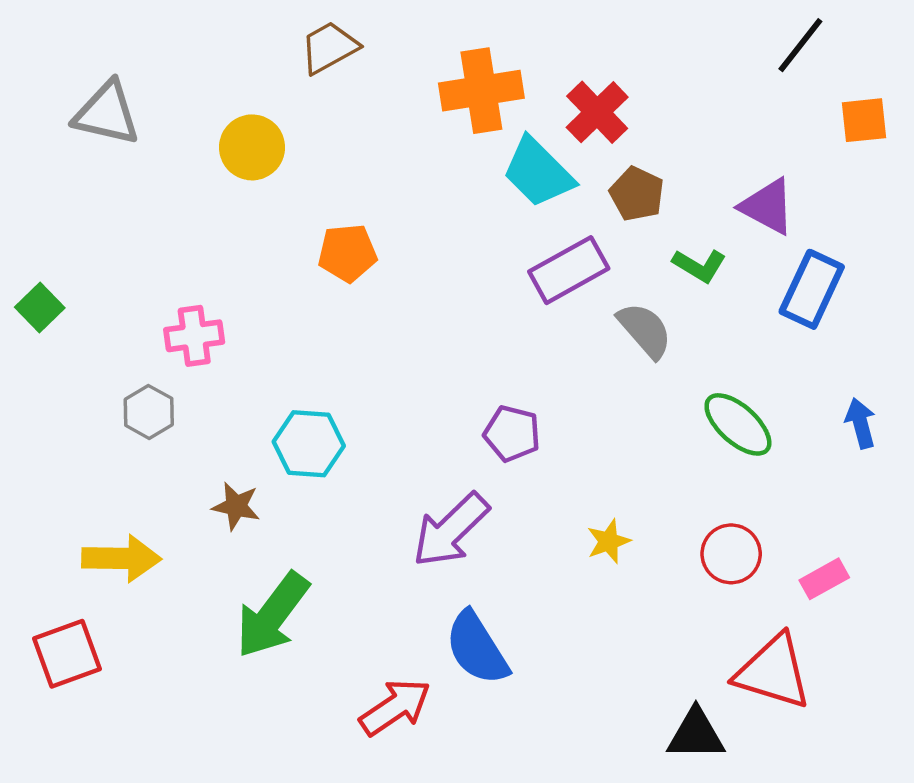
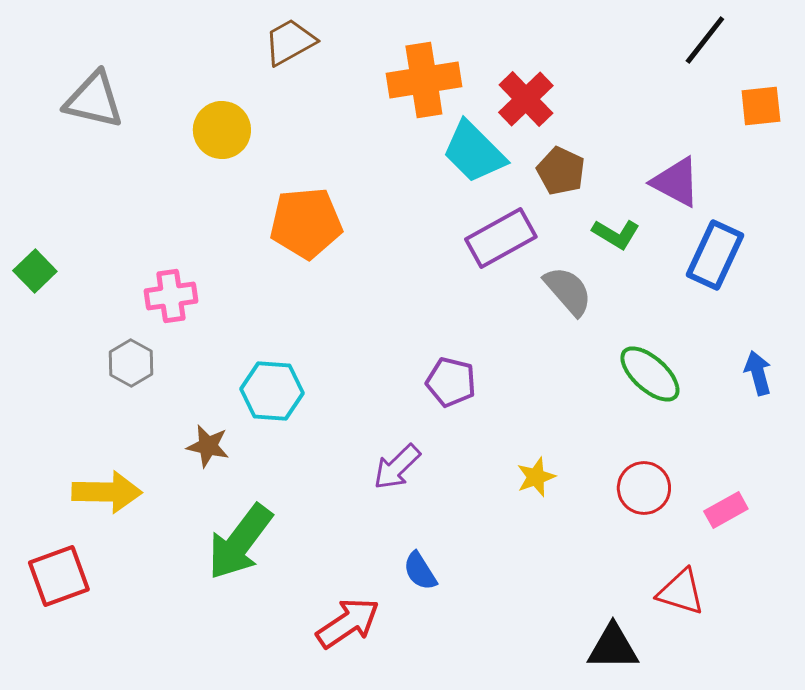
orange pentagon: (347, 253) -> (306, 223), size x1.4
purple arrow: (451, 530) -> (397, 467), size x0.7
blue semicircle: (477, 648) -> (420, 571), size x0.6
red triangle: (773, 672) -> (681, 592), size x0.7

